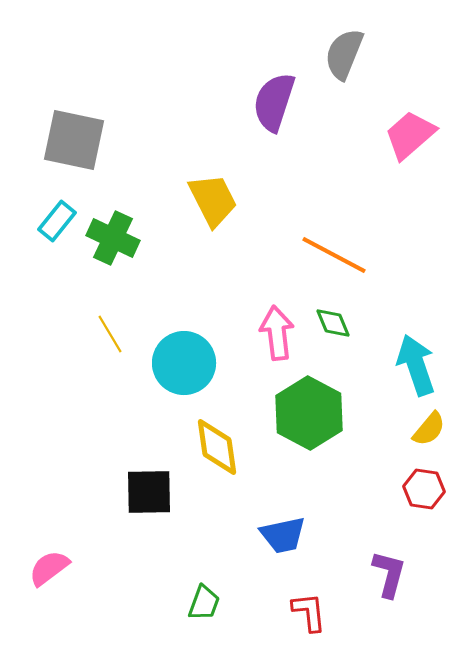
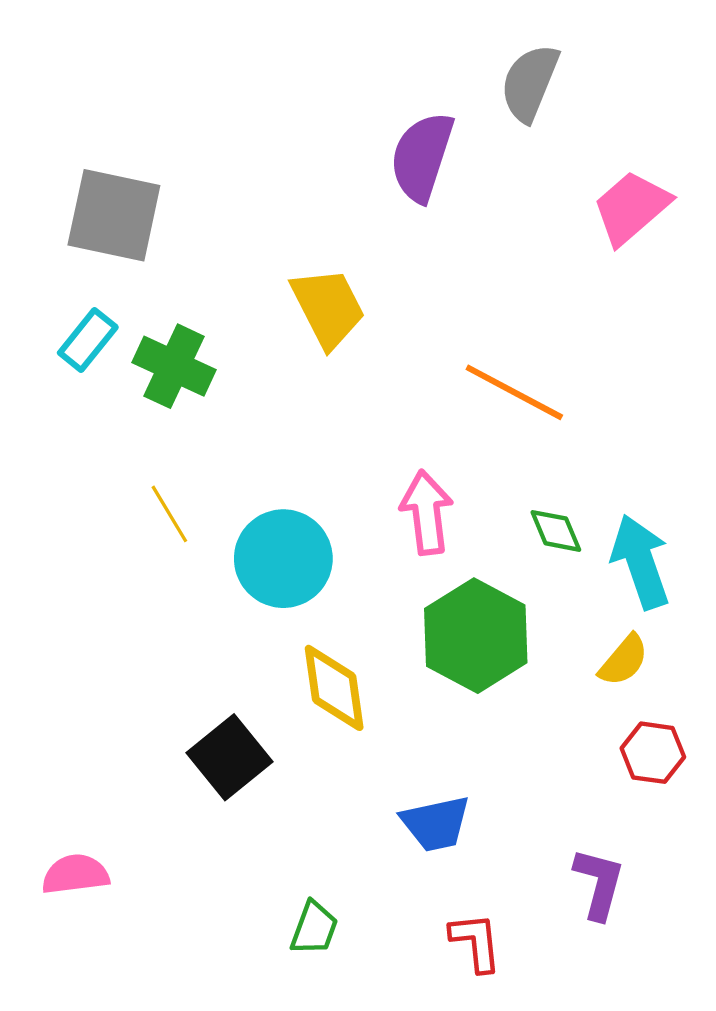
green diamond: (333, 323) -> (556, 531), moved
yellow semicircle: (429, 429) -> (624, 660), moved
black square: (149, 492) -> (229, 757), turned -38
pink semicircle: (49, 568) -> (75, 874), turned 30

